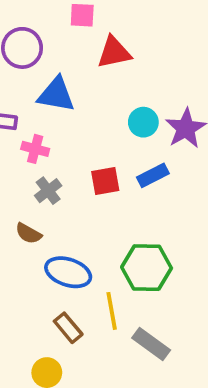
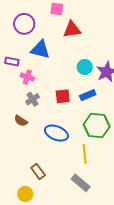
green hexagon: (147, 268) -> (97, 125), moved
blue ellipse: (68, 272) -> (56, 133), moved
yellow line: (112, 311) -> (85, 154), moved

